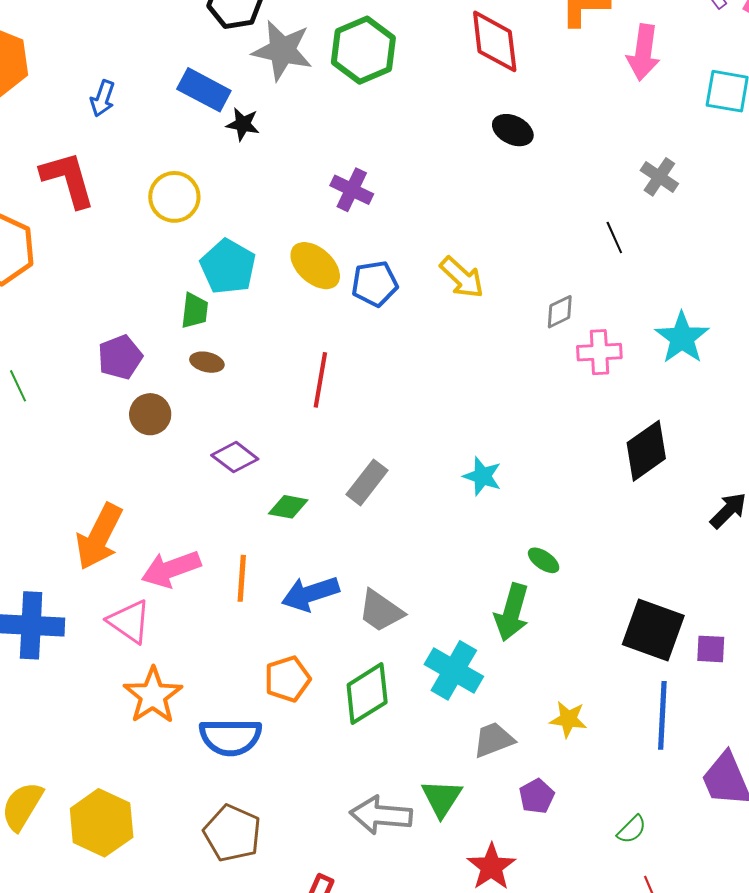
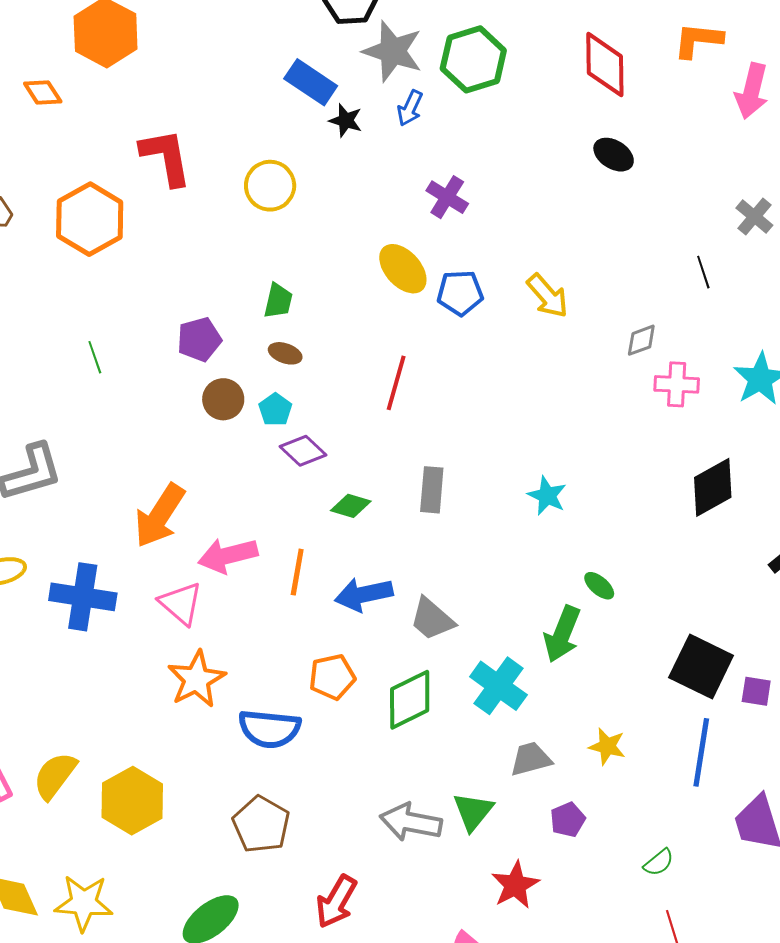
blue arrow: (103, 98) -> (410, 108), moved
cyan pentagon: (228, 267) -> (275, 410), moved, size x0.6
gray rectangle: (367, 482) -> (432, 490), turned -39

